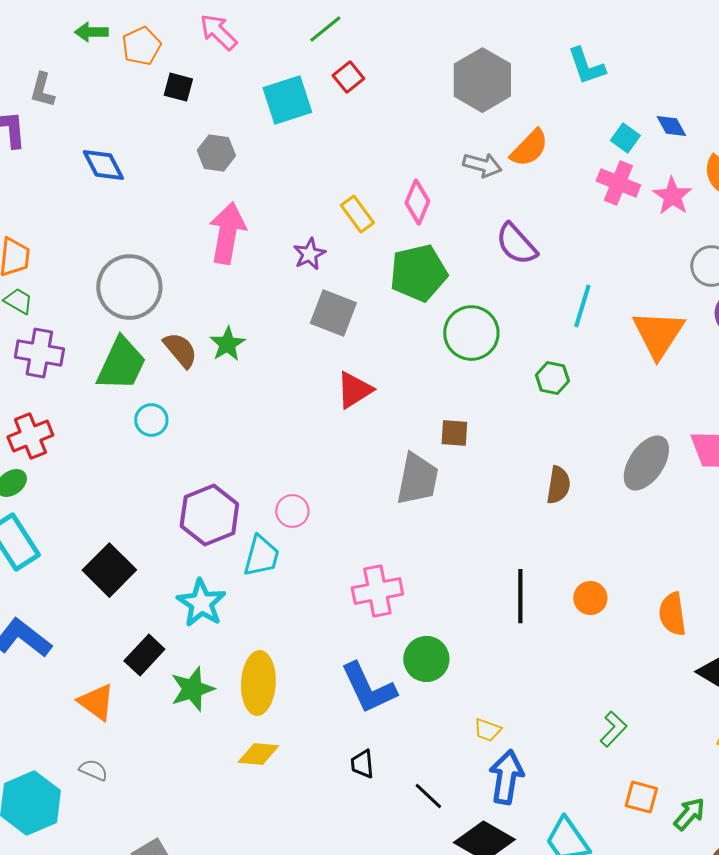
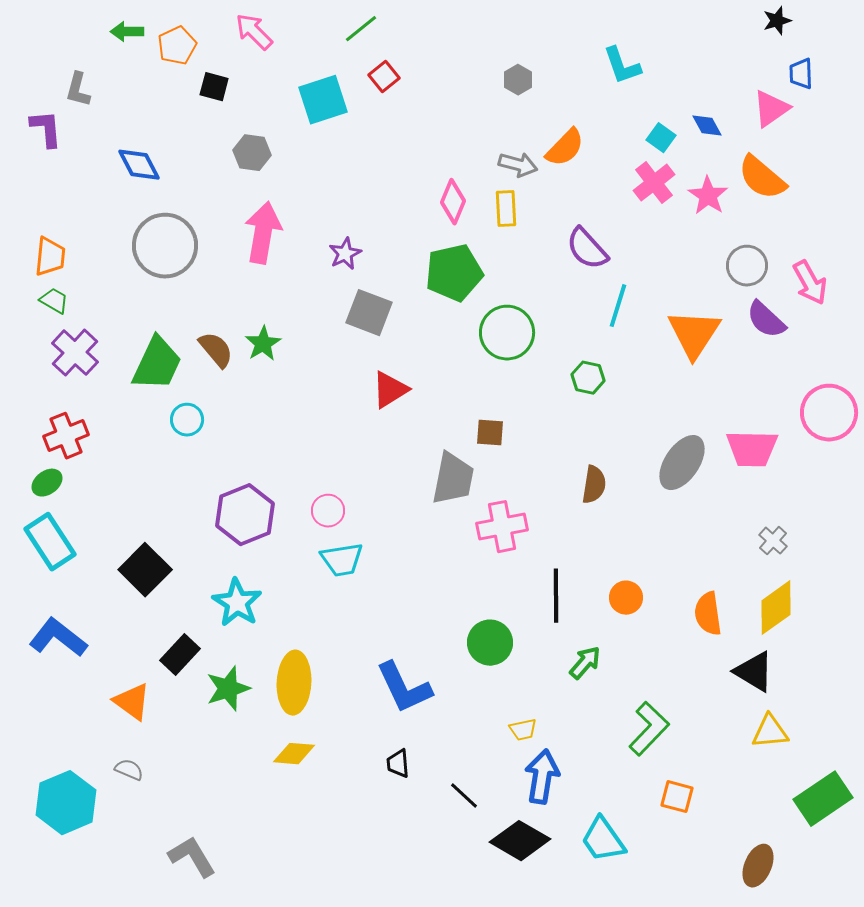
gray hexagon: (482, 80) -> (518, 80), size x0.5
pink cross: (618, 183) -> (654, 183), turned 30
yellow rectangle: (357, 214) -> (506, 209), moved, turned 33
purple semicircle: (516, 244) -> (587, 249), moved
gray circle: (129, 287) -> (165, 246), moved
purple cross: (39, 353) -> (75, 353), turned 33
cyan trapezoid: (261, 556) -> (342, 560), moved, turned 66
pink cross: (377, 591) -> (502, 527), moved
green circle: (426, 659) -> (490, 643), moved
green L-shape: (613, 729) -> (649, 729), size x1.5
yellow trapezoid: (487, 730) -> (523, 730), turned -32
green arrow: (689, 814) -> (585, 663), moved

